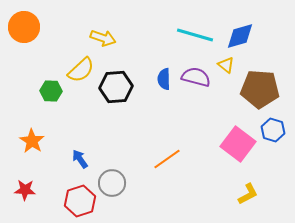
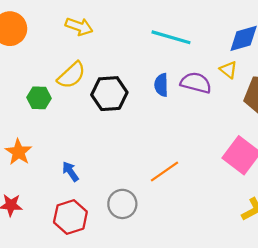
cyan line: (195, 35) -> (171, 37), moved
yellow arrow: (103, 38) -> (79, 26), moved
gray circle: (112, 183) -> (122, 204), moved

